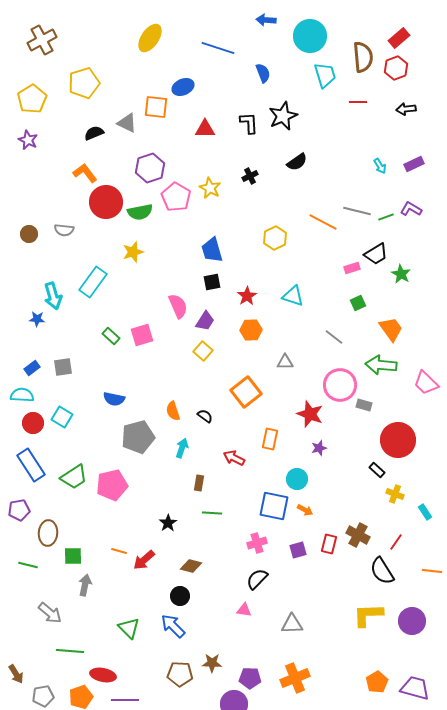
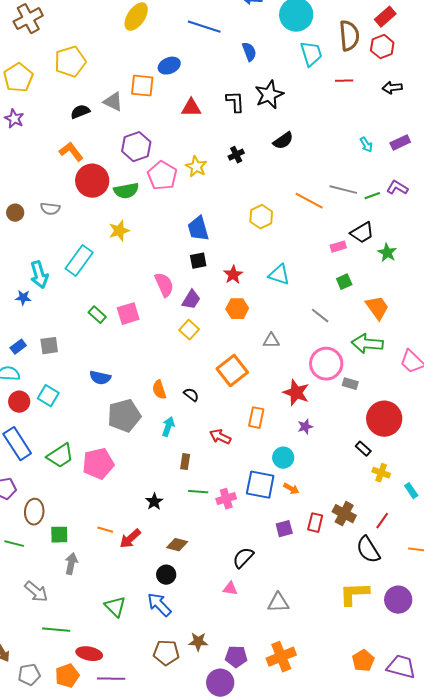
pink cross: (257, 543) -> (226, 499), moved

